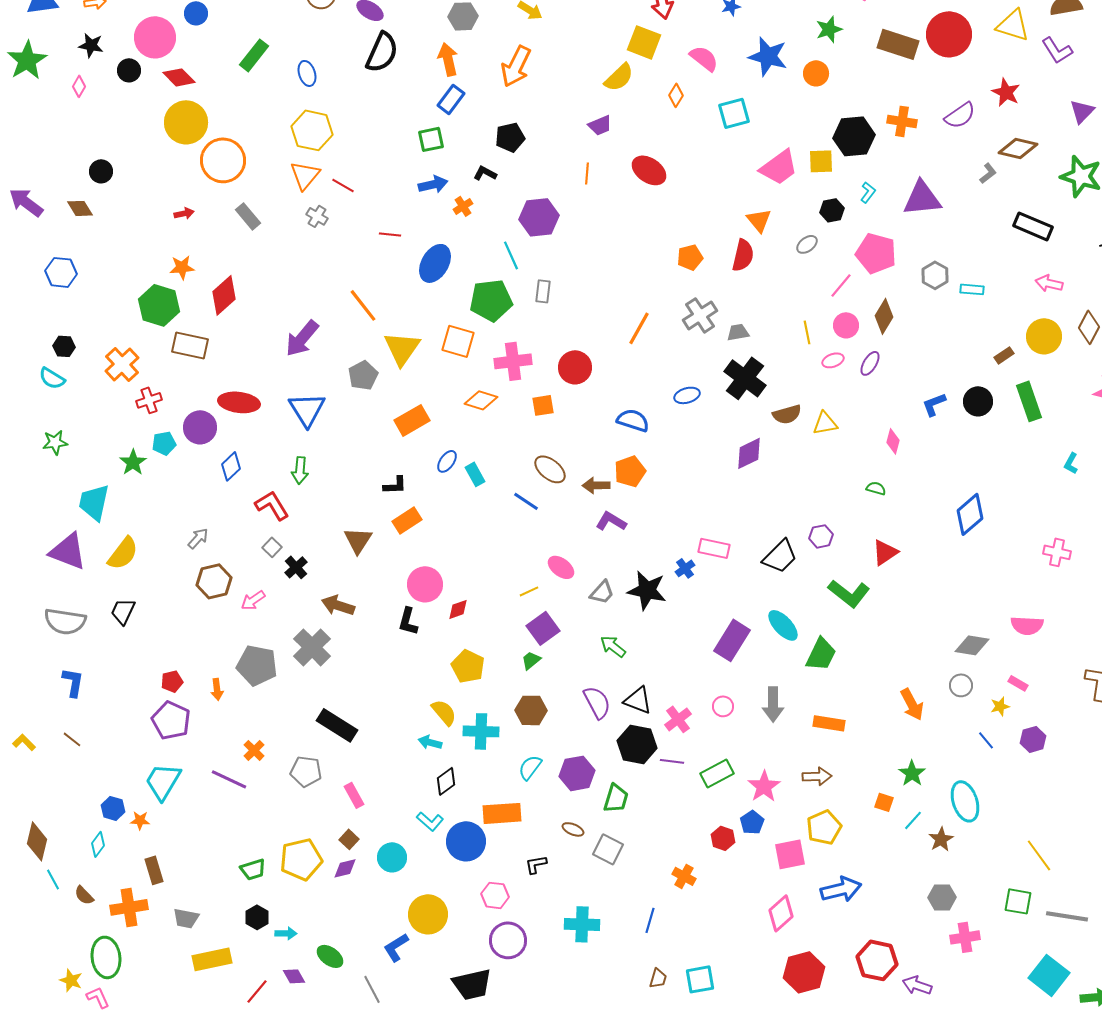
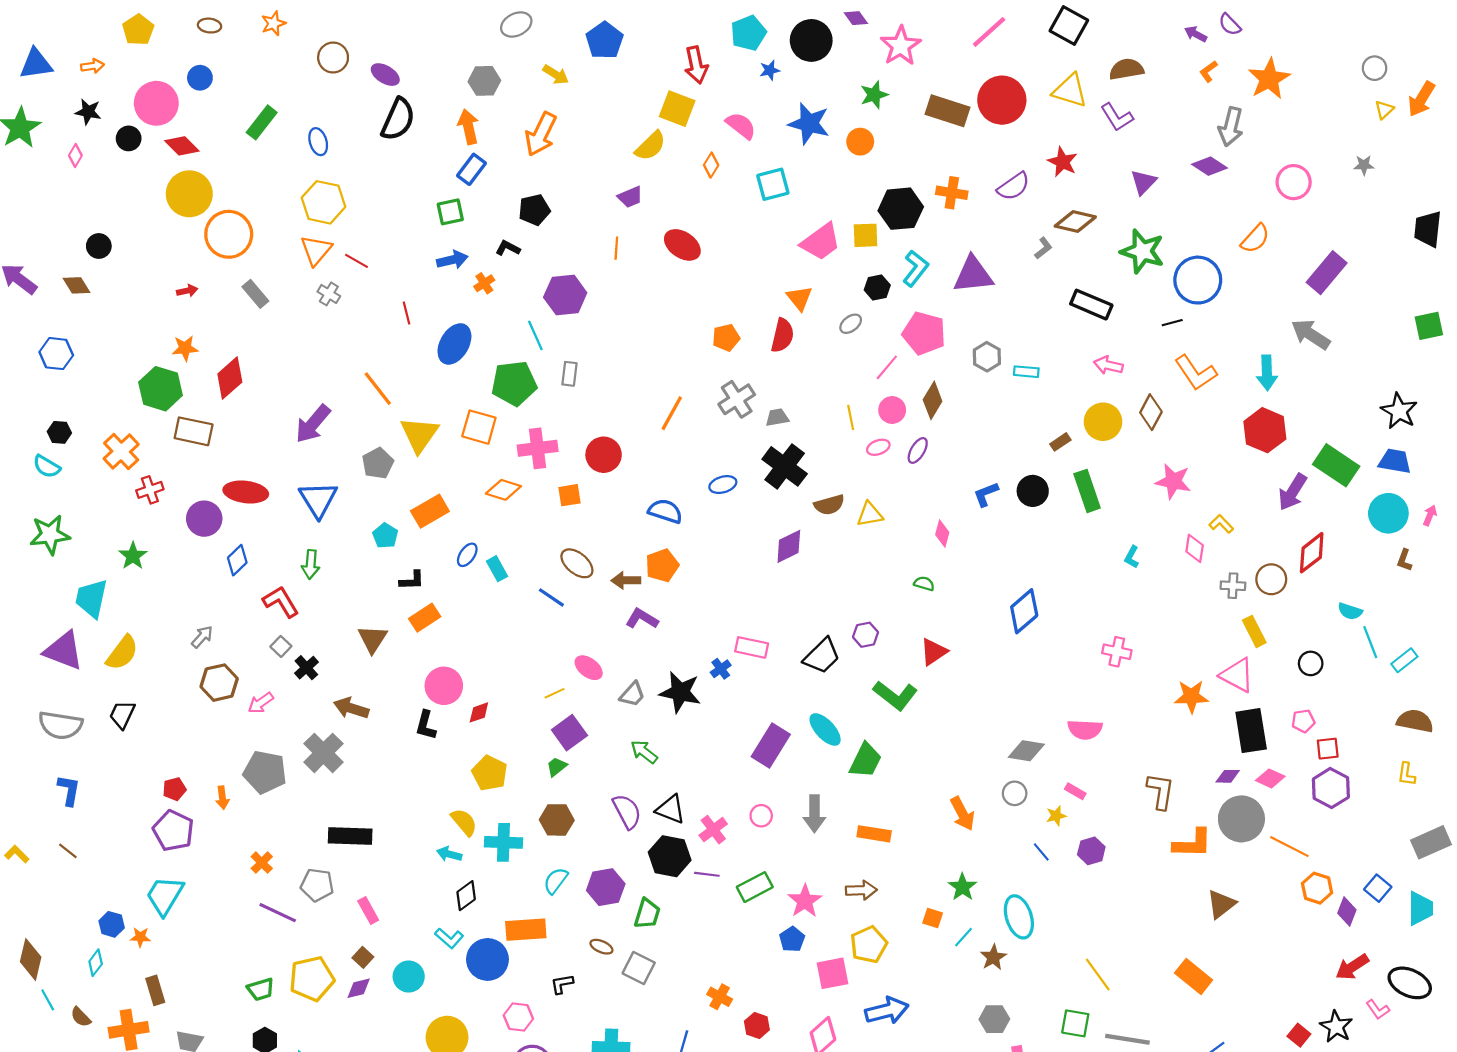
cyan L-shape: (868, 192) -> (916, 268), size x1.6
red line: (390, 234) -> (407, 313), turned 70
green star: (55, 442) -> (50, 535), size x1.5
cyan pentagon: (164, 443) -> (385, 536), moved, turned -30
black rectangle: (337, 725) -> (350, 836), turned -30
purple line: (229, 779) -> (278, 913), moved
red hexagon: (723, 838) -> (757, 1026), moved

